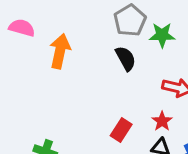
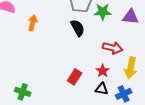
orange arrow: (60, 51) -> (33, 23), size x0.7

